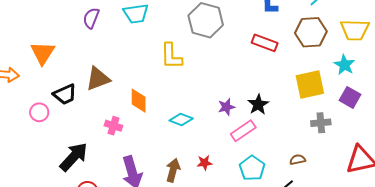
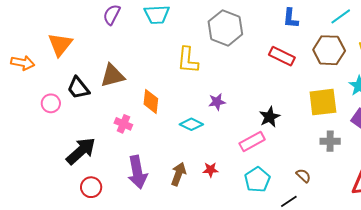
black trapezoid: (65, 94) -> (78, 88), turned 70
purple star: (226, 107) -> (217, 102), moved
brown semicircle: (298, 160) -> (303, 176), turned 49

